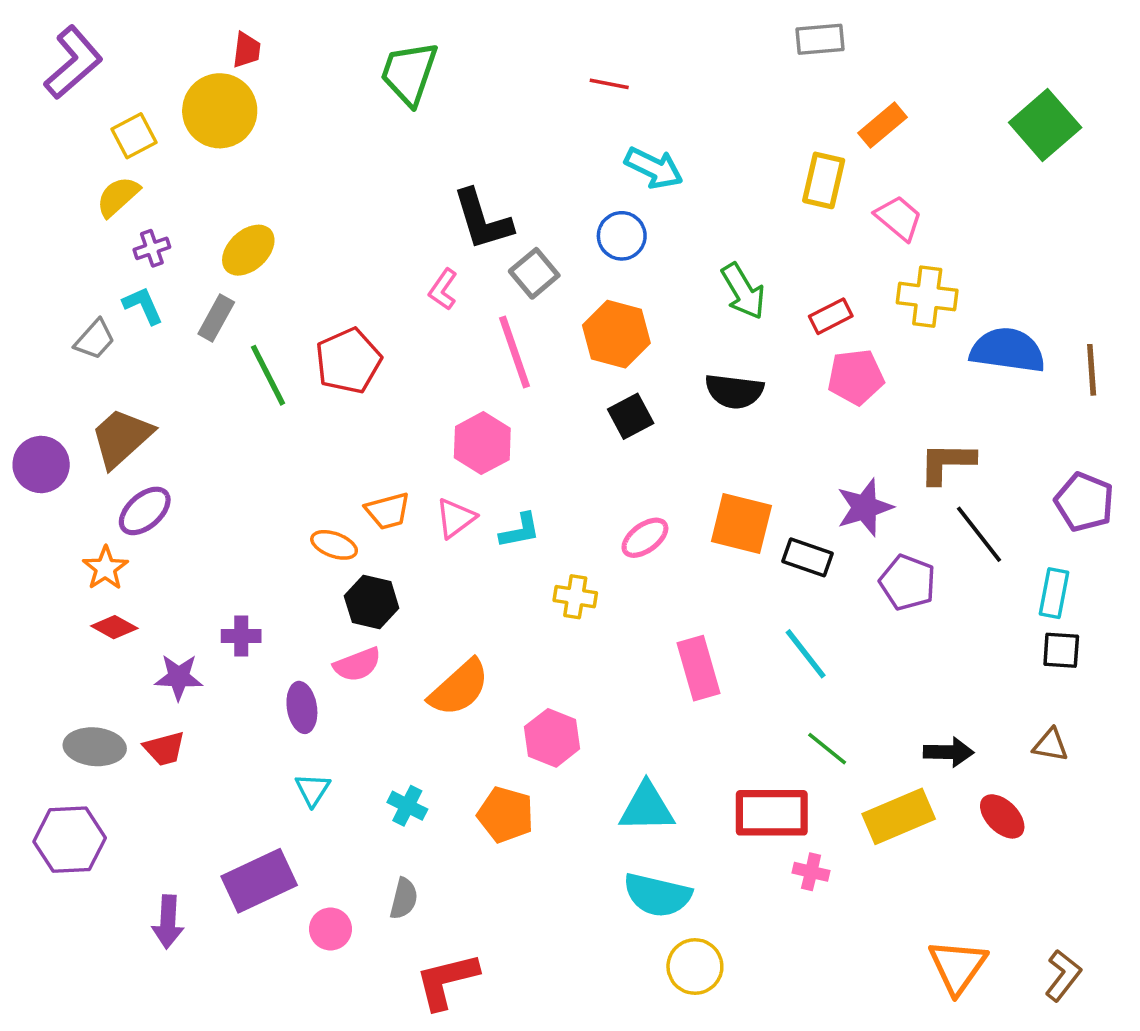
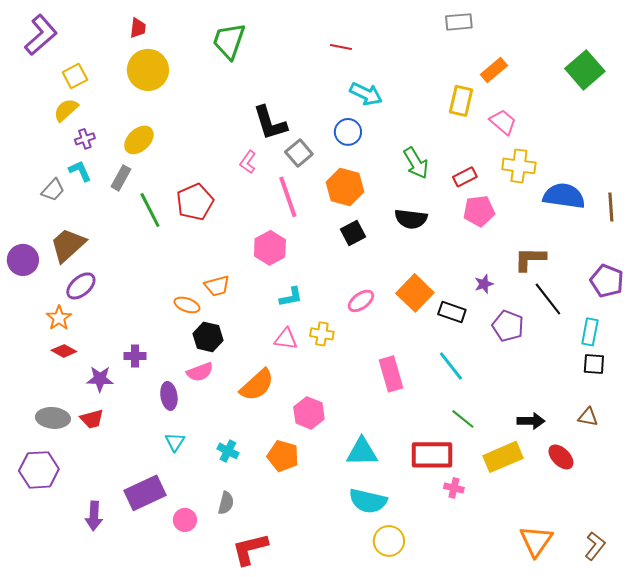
yellow circle: (220, 111) -> (148, 70), moved
purple star: (865, 507) -> (484, 284), size x0.6
pink triangle: (456, 518) -> (286, 339), moved, turned 45
orange square: (741, 523) -> (415, 293), turned 30

